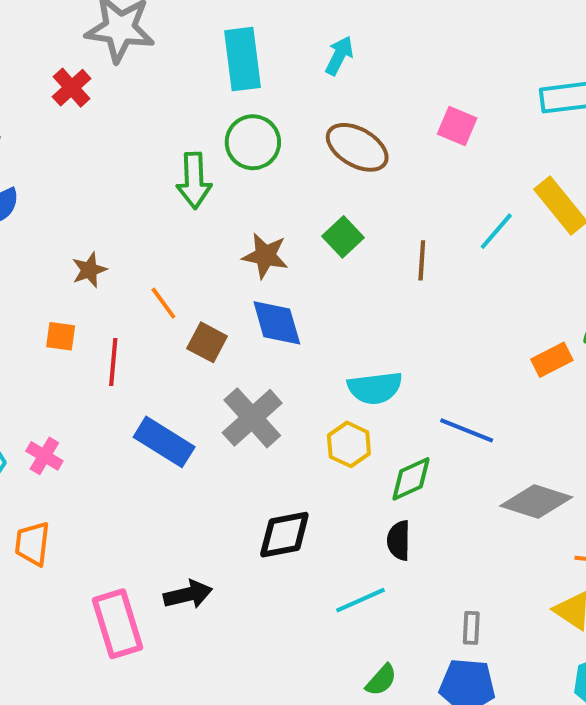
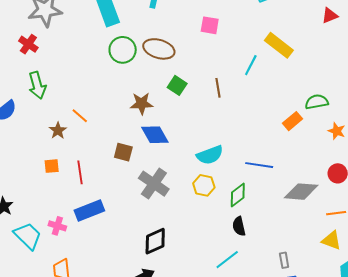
pink square: (457, 126) -> (210, 25), moved
brown ellipse: (357, 147) -> (159, 49), moved
green arrow: (194, 180) -> (37, 85), moved
orange line: (163, 303) -> (80, 116), moved
blue rectangle: (164, 442) -> (89, 210), moved, turned -40
black diamond: (284, 535) -> (155, 241), moved

